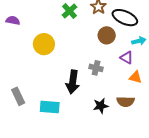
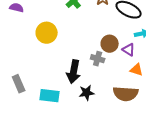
brown circle: (107, 35) -> (110, 44), moved
brown semicircle: (126, 102) -> (126, 94), size x1.4
black star: (101, 106) -> (87, 93), moved

